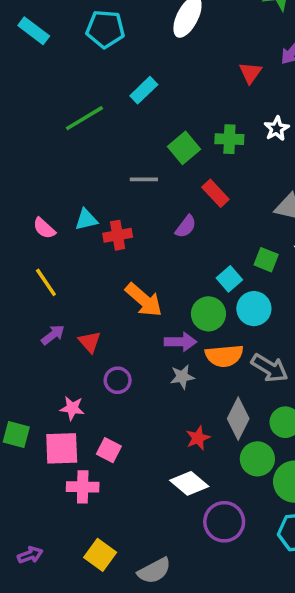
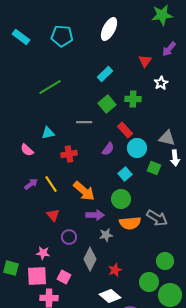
cyan rectangle: (144, 90) -> (105, 74), moved
white star: (277, 129) -> (161, 83), moved
cyan triangle: (86, 219) -> (48, 133), moved
cyan square: (229, 279) -> (125, 174), moved
yellow line: (46, 282) -> (51, 184), moved
cyan circle: (254, 309) -> (137, 148), moved
purple arrow: (53, 335) -> (31, 184), moved
purple arrow: (181, 342) -> (95, 215), moved
gray arrow: (270, 368) -> (157, 218), moved
gray diamond: (238, 419) -> (90, 259), moved

